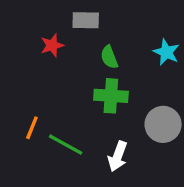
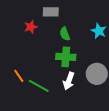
orange line: (32, 128) -> (19, 76), turned -56
white arrow: (118, 156) -> (69, 81), moved

